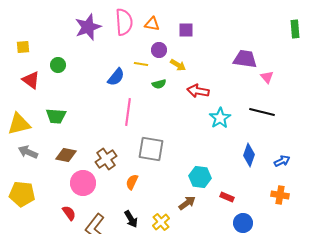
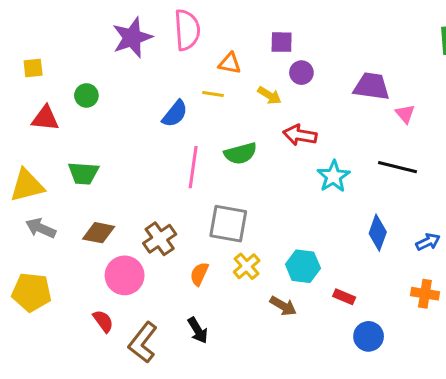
orange triangle: (152, 24) -> (230, 63), moved
purple circle: (159, 50) -> (301, 73), moved
red triangle: (31, 80) -> (45, 118), turned -30
green semicircle: (159, 84) -> (240, 153), moved, size x1.5
brown arrow: (187, 203) -> (283, 306), turned 66
yellow cross: (161, 222) -> (247, 266), moved

